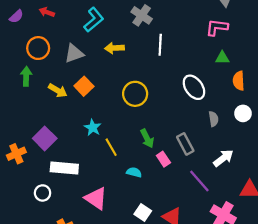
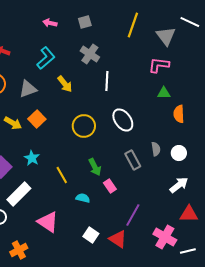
yellow arrow: (114, 48) -> (65, 84), turned -126
white ellipse: (194, 87) -> (123, 120), moved
white circle: (243, 113) -> (179, 153), moved
cyan star: (93, 128) -> (32, 158), moved
gray rectangle: (185, 144) -> (133, 160), moved
white arrow: (223, 158) -> (179, 185), moved
white rectangle: (64, 168) -> (19, 194), turned -50
purple line: (199, 181) -> (133, 215), moved, turned 70

